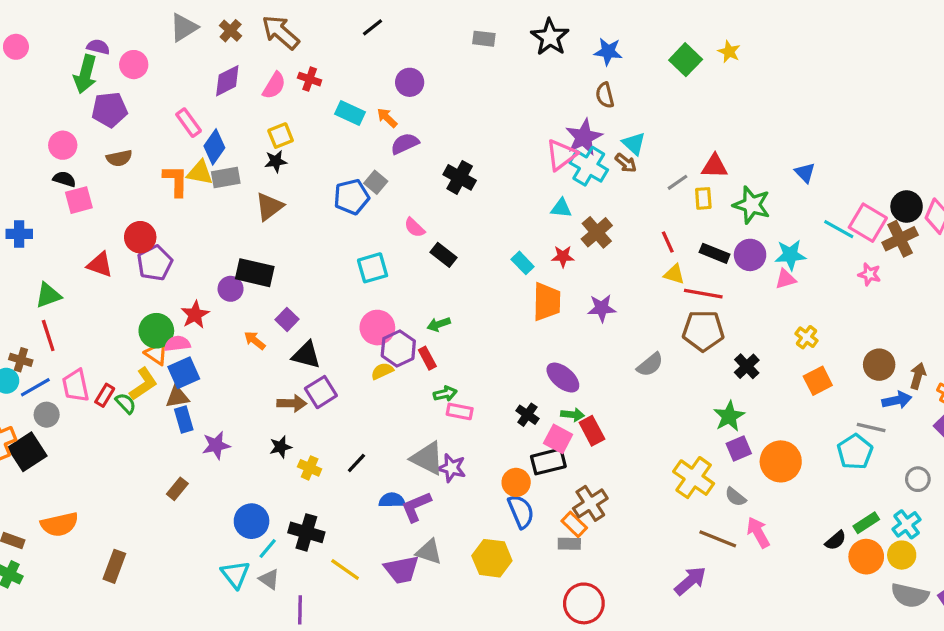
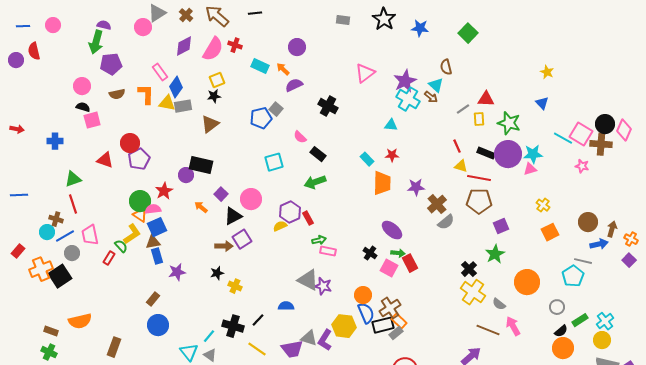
black line: (373, 27) -> (255, 13), moved, turned 32
yellow star: (729, 52) -> (547, 72), moved
pink circle: (134, 65) -> (143, 27), moved
pink semicircle: (274, 86) -> (213, 49), size x1.4
brown semicircle: (605, 95) -> (446, 67), moved
pink triangle: (561, 155) -> (365, 73), moved
orange L-shape: (176, 181) -> (146, 94), moved
brown cross: (597, 232) -> (437, 204), moved
brown cross: (900, 239) -> (601, 144), turned 30
purple circle: (750, 255) -> (508, 154), size x1.4
green arrow: (439, 324) -> (315, 182), moved, size x1.5
pink circle: (377, 328) -> (251, 199), moved
black triangle: (306, 355) -> (233, 216), turned -42
black cross: (747, 366) -> (469, 269), moved
red rectangle: (105, 395) -> (109, 258), moved
purple square: (739, 449) -> (501, 226), moved
black rectangle: (548, 461) -> (383, 325), moved
black line: (356, 463) -> (258, 320), moved
gray circle: (918, 479) -> (557, 307), moved
brown cross: (590, 503) -> (390, 308), moved
purple L-shape: (416, 507) -> (325, 340), moved, turned -35
blue circle: (252, 521) -> (158, 325), moved
gray rectangle: (569, 544) -> (396, 333), turned -40
orange circle: (866, 557) -> (563, 348), moved
yellow hexagon: (492, 558) -> (344, 326), moved

